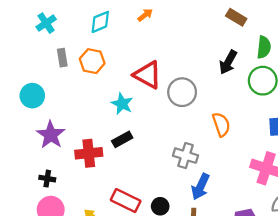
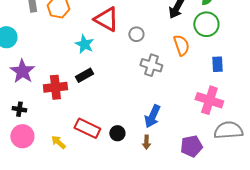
gray circle: (182, 92) -> (136, 34), size x0.6
orange semicircle: (221, 124) -> (181, 45), moved
gray cross: (186, 156) -> (151, 65), moved

